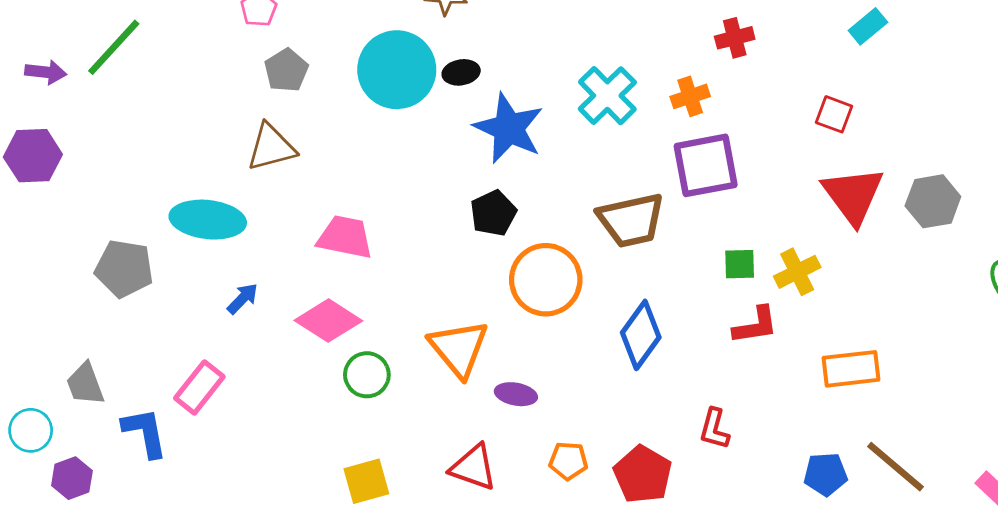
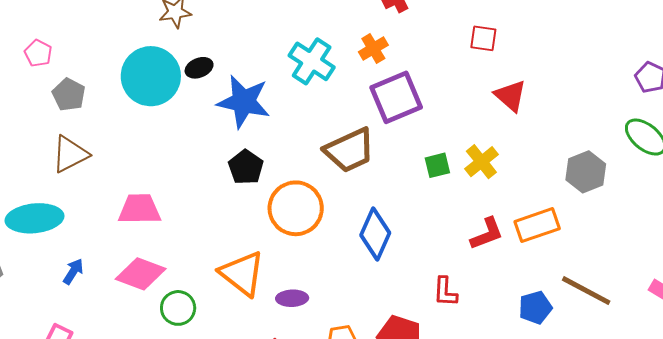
red triangle: (853, 195) -> (510, 96), size x0.7
gray hexagon: (933, 201) -> (586, 172), moved
red L-shape: (755, 325) -> (487, 234), moved

